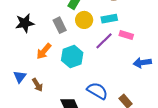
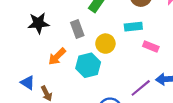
yellow circle: (84, 20) -> (105, 44), moved
purple line: (104, 41) -> (141, 88), moved
blue triangle: (20, 77) -> (28, 83), turned -40

